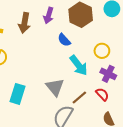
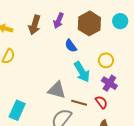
gray triangle: (55, 87) -> (57, 90), turned -42
cyan rectangle: (17, 94) -> (17, 110), moved
brown line: (79, 97) -> (79, 103), turned 49

